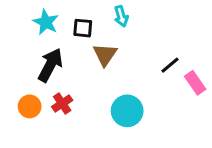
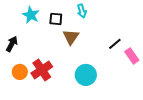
black arrow: (50, 65) -> (12, 44), moved, size x0.7
red cross: (62, 103) -> (42, 70), size x1.5

